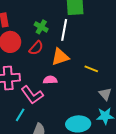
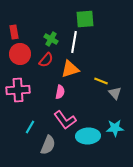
pink semicircle: (50, 80) -> (60, 92), turned 104
gray triangle: (105, 94) -> (115, 93), moved
pink L-shape: (32, 95) -> (65, 120), moved

